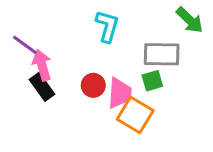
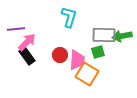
green arrow: (190, 20) -> (122, 36), moved, turned 126
purple line: (25, 45) -> (16, 29), turned -42
pink arrow: (42, 65) -> (27, 42), turned 60

